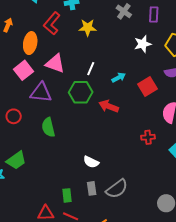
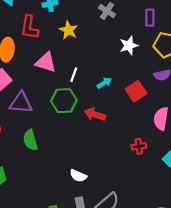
purple rectangle: (154, 14) -> (150, 18), moved
red L-shape: (52, 23) -> (29, 27), turned -30
yellow star: (88, 28) -> (68, 30), turned 30
pink triangle: (55, 64) -> (46, 62), moved

